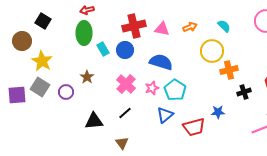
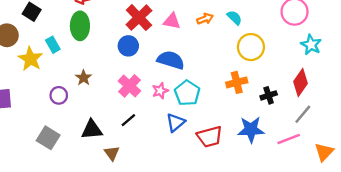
red cross: (134, 26) -> (139, 18), turned -30
cyan semicircle: (224, 26) -> (234, 18), moved
cyan rectangle: (103, 49) -> (53, 45), moved
yellow circle: (212, 51) -> (251, 47), moved
orange cross: (229, 70) -> (237, 82), moved
gray square: (40, 87) -> (48, 138), moved
blue star: (218, 112) -> (251, 130), moved, size x1.6
brown triangle: (122, 143) -> (112, 153), moved

